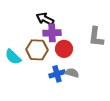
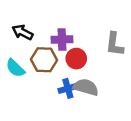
black arrow: (45, 19) -> (22, 32), moved
gray semicircle: (72, 73) -> (86, 87), size x1.5

